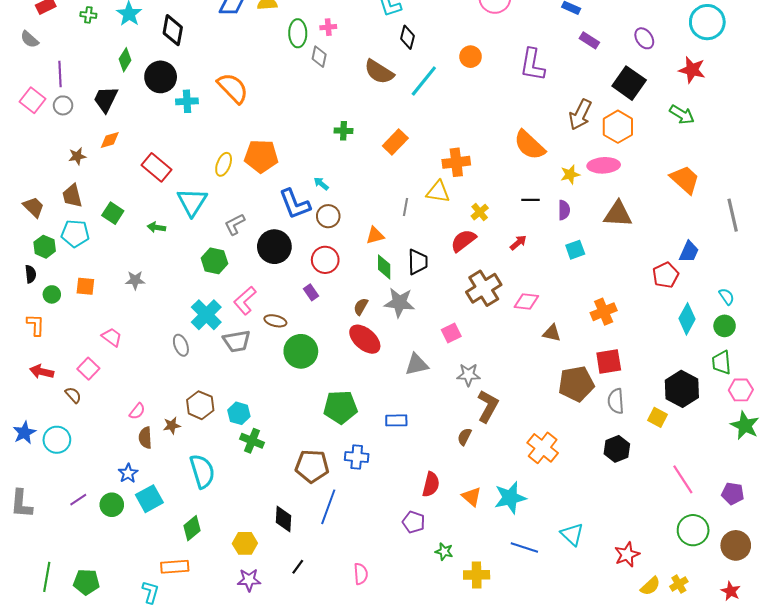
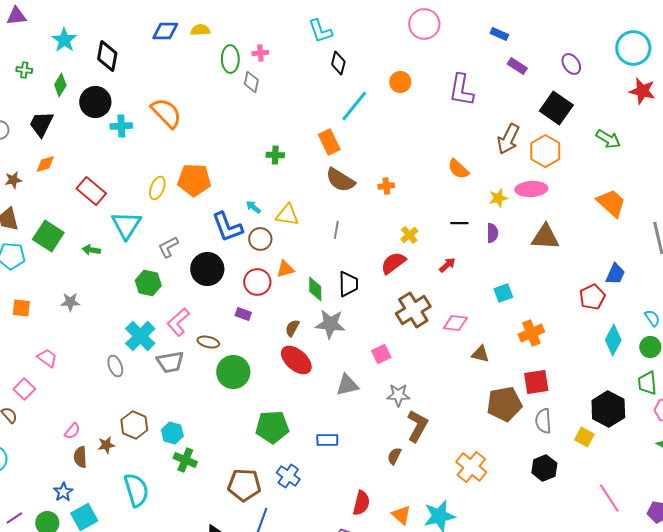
green cross: (88, 15) -> (24, 70), moved
red star: (692, 70) -> (642, 91), moved
brown semicircle: (379, 72) -> (340, 180), moved
orange rectangle: (395, 142) -> (329, 142), moved, turned -70
orange semicircle: (529, 145) -> (458, 169), size x0.7
orange cross: (456, 162) -> (386, 186), size x0.6
yellow triangle: (438, 192) -> (287, 215), moved
green square: (113, 213) -> (48, 236), size x1.4
orange triangle: (375, 235) -> (285, 269), moved
cyan square: (575, 250) -> (503, 293), moved
purple rectangle: (311, 292) -> (243, 314), turned -35
blue cross: (357, 457) -> (288, 476), turned 30

